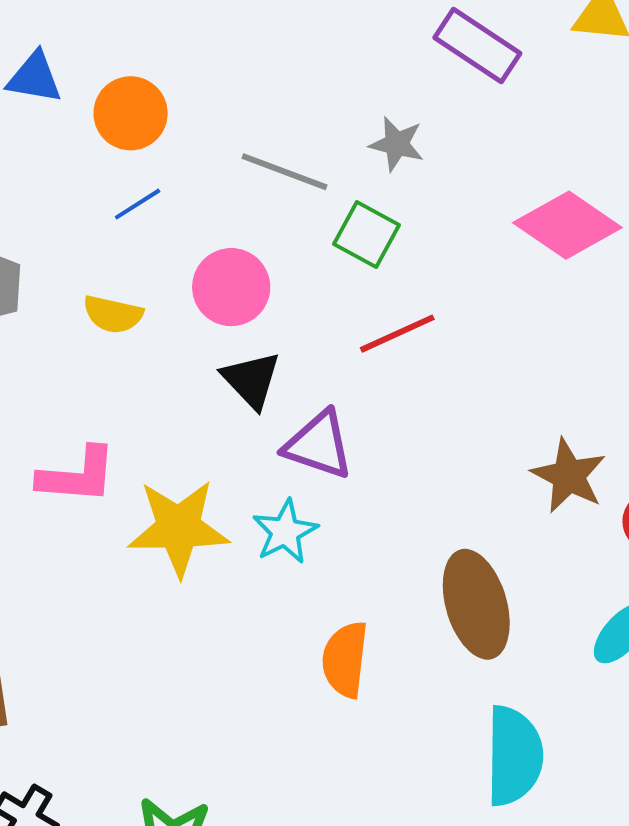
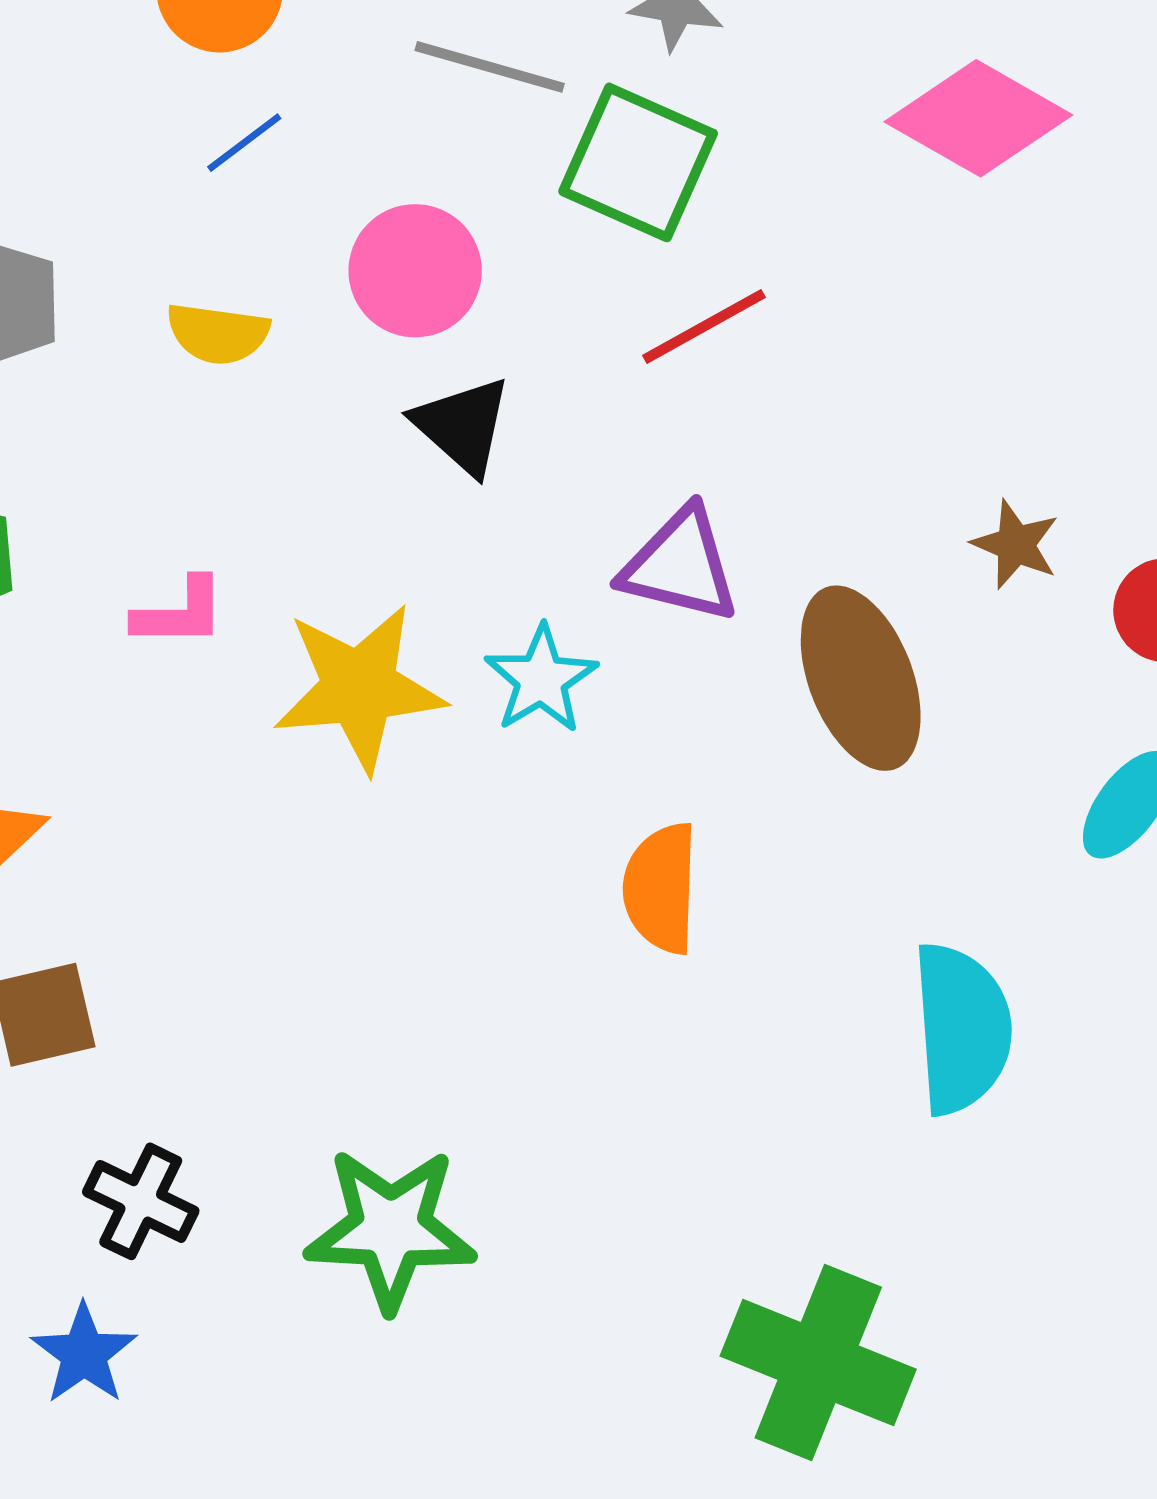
green square: (367, 235) -> (638, 162), size x1.4
purple triangle: (319, 445) -> (680, 565), moved
pink L-shape: (77, 475) -> (180, 613), size x0.7
brown star: (569, 476) -> (1016, 544), size x0.7
brown ellipse: (476, 604) -> (861, 678), moved

